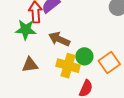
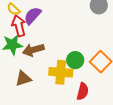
brown arrow: (59, 39) -> (33, 50), moved, turned -30

